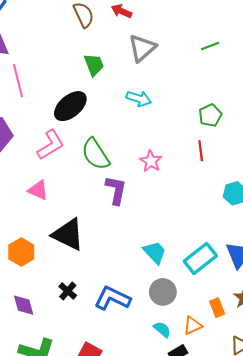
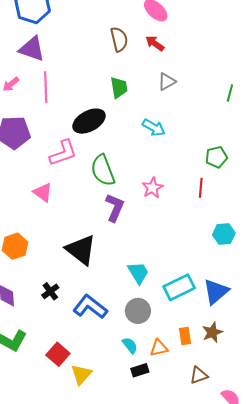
green line: (210, 46) -> (230, 93), turned -66
gray triangle: (142, 48) -> (167, 82), size x0.7
black triangle: (68, 234) -> (81, 250), moved

